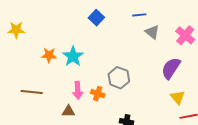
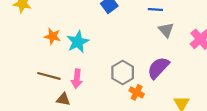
purple semicircle: (171, 68) -> (158, 68), moved
brown line: (32, 92) -> (49, 76), moved
orange cross: (98, 94) -> (137, 92), moved

